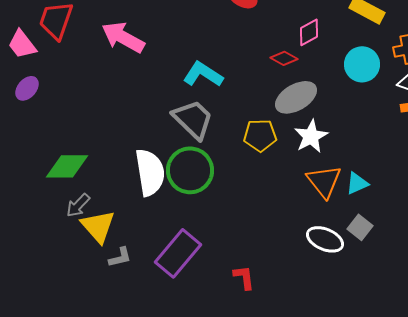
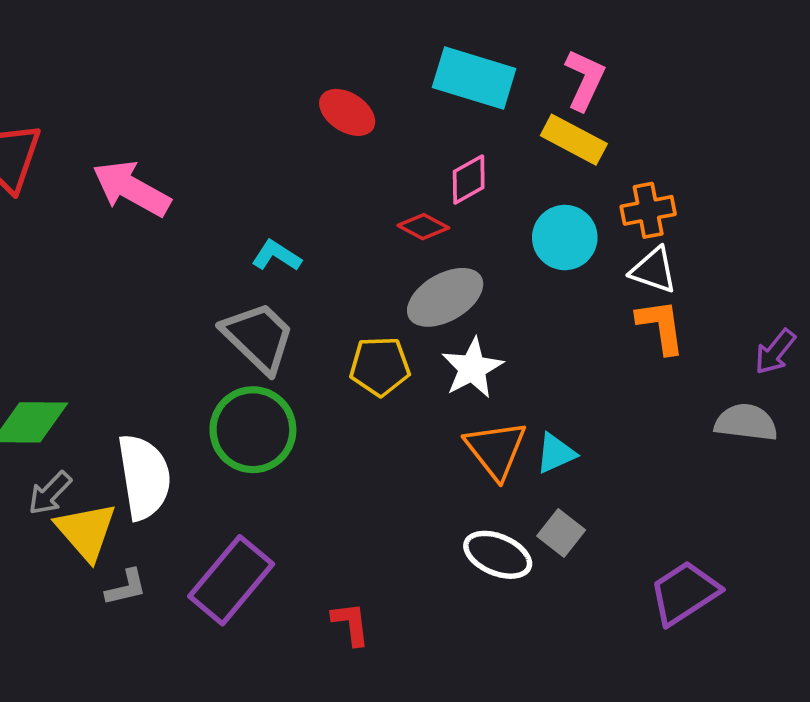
cyan L-shape: (203, 74) -> (276, 256), size x0.7
white semicircle: (150, 172) -> (144, 477), moved

